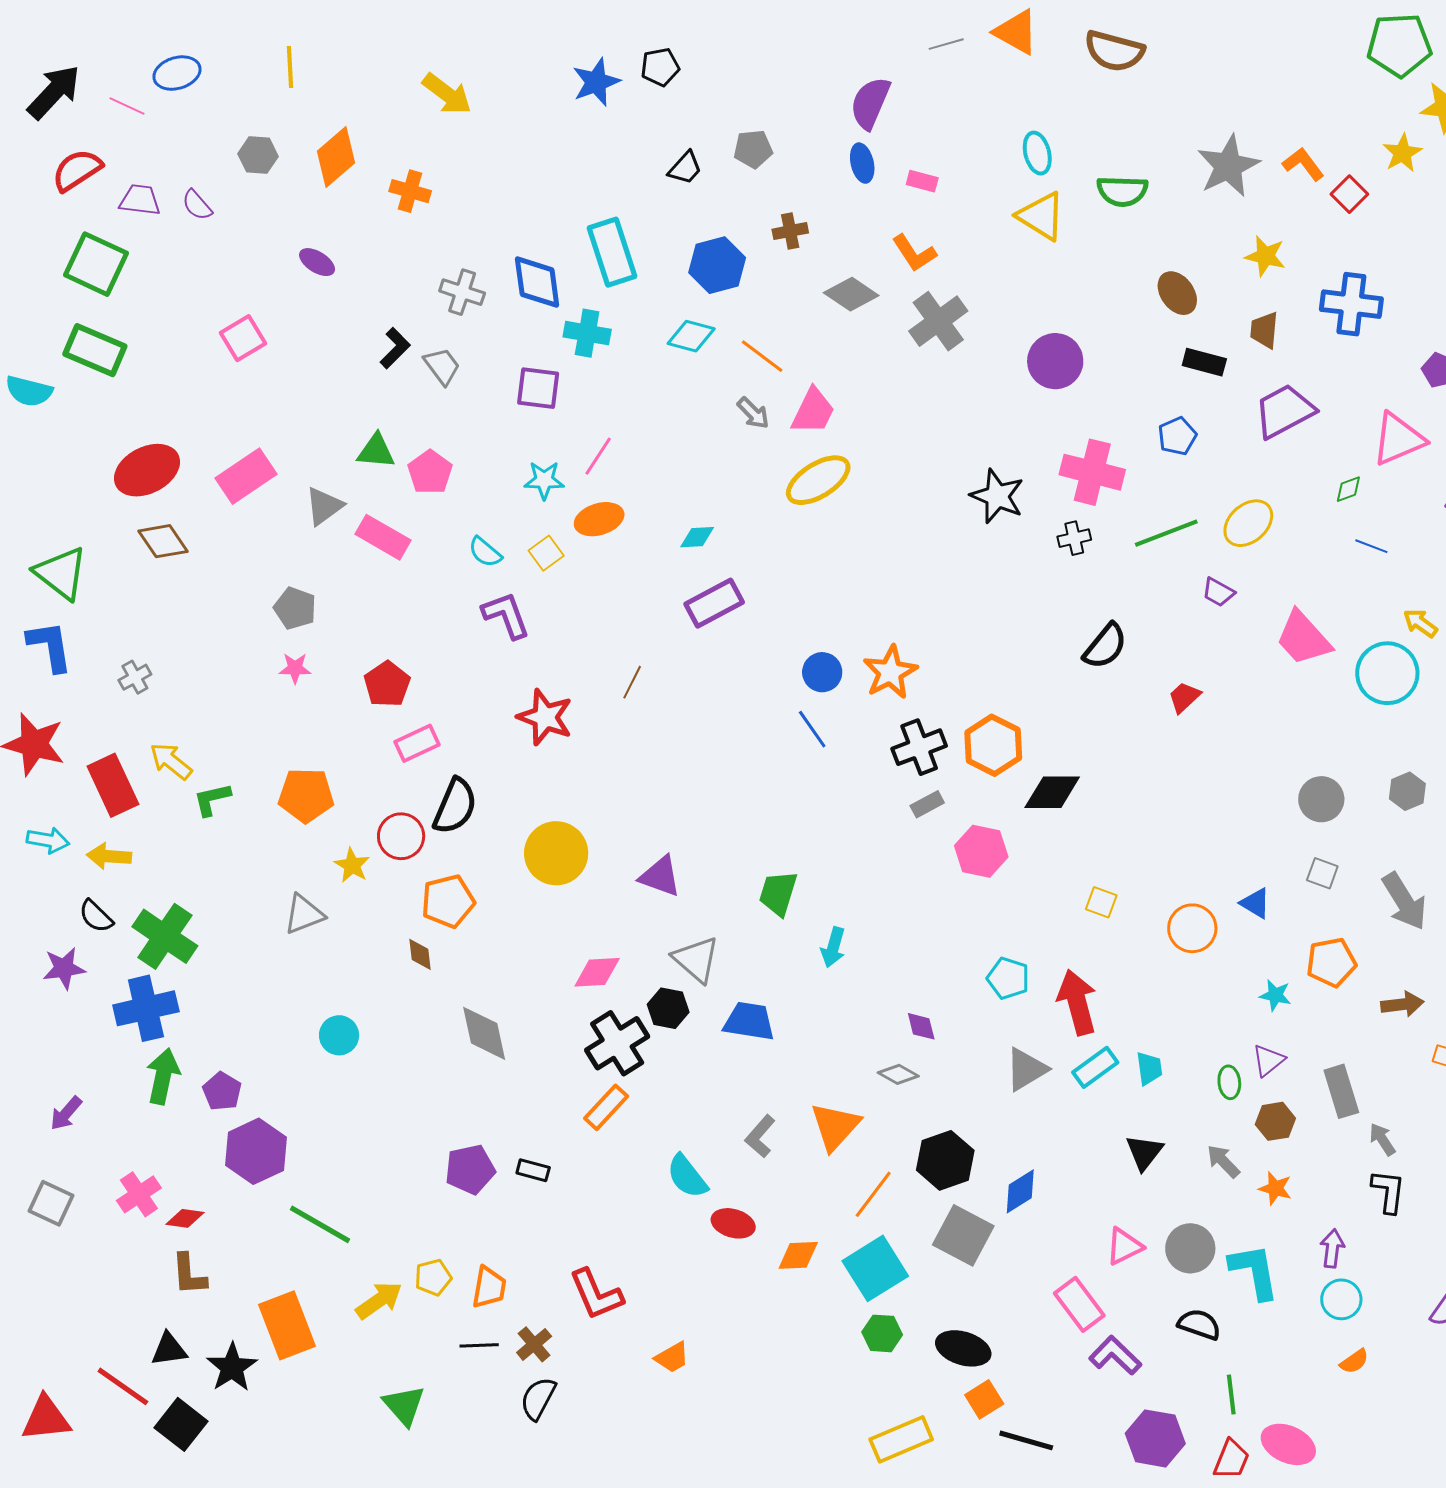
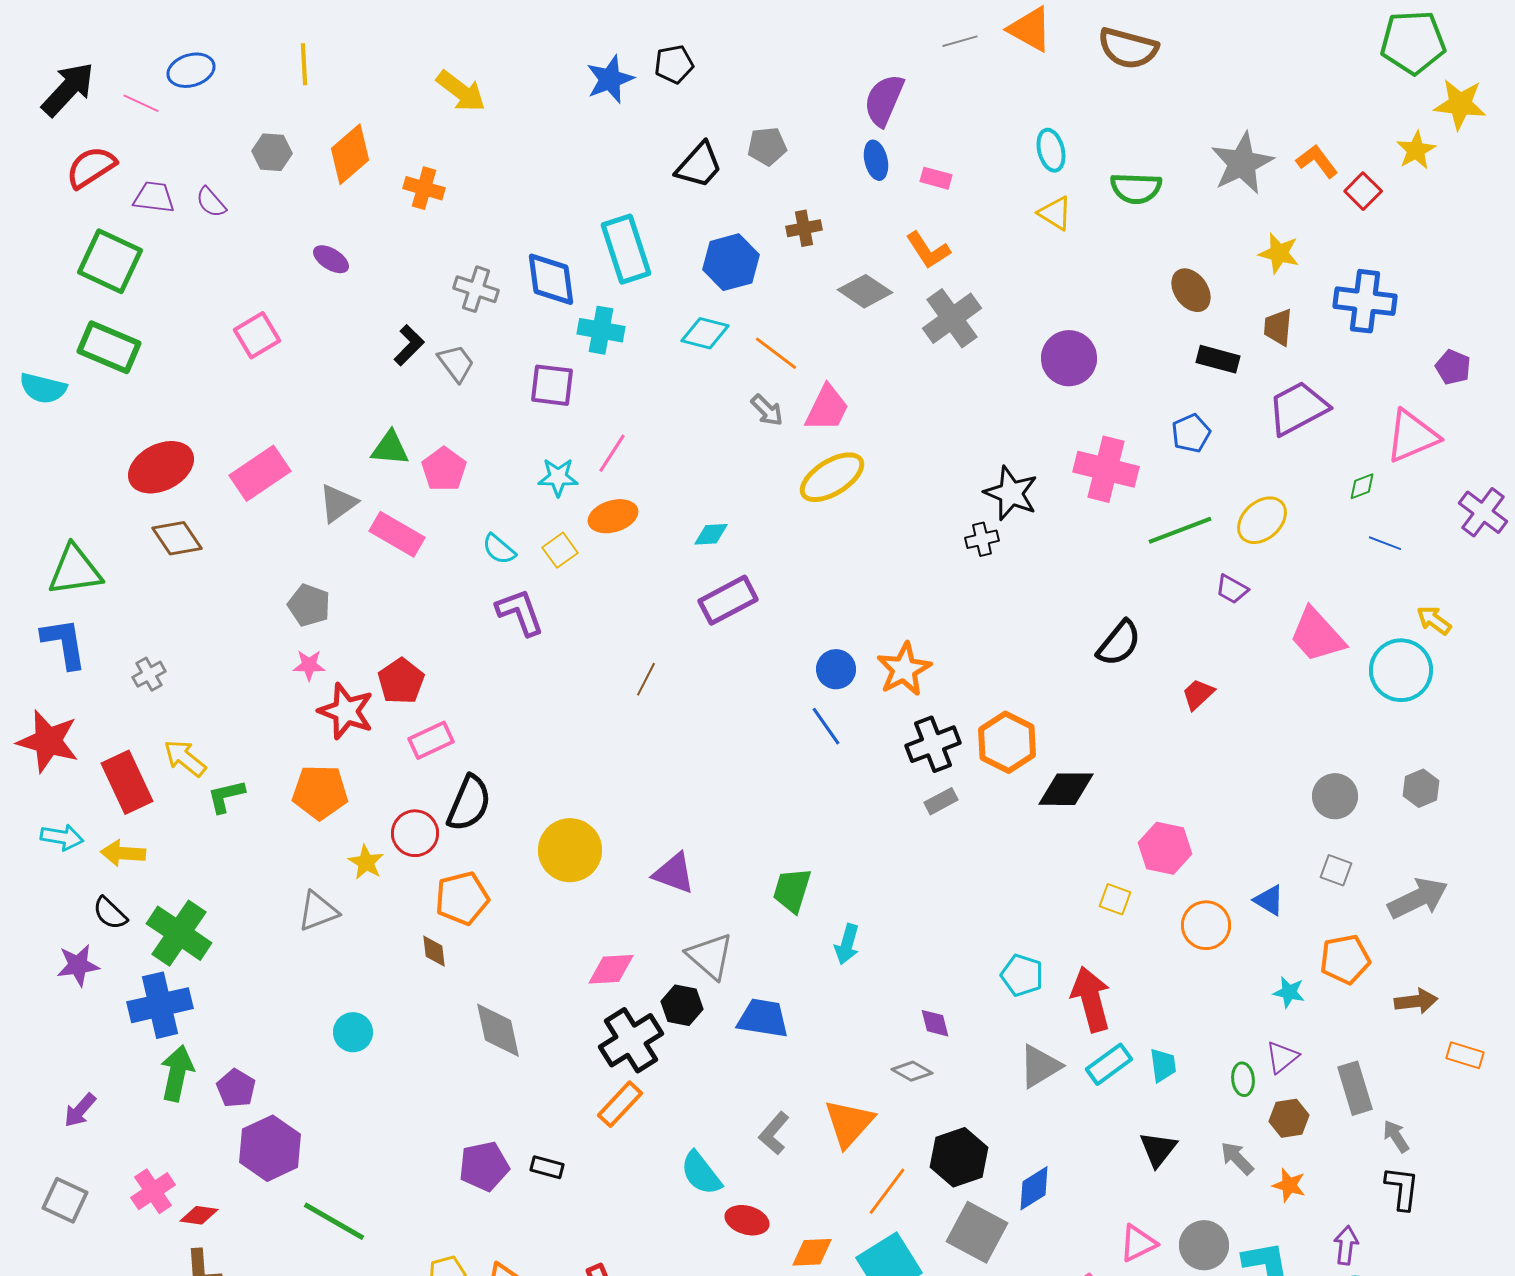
black trapezoid: (685, 168) -> (699, 165), size x1.4
yellow triangle: (1041, 216) -> (1055, 213), size x0.7
black cross: (1074, 538) -> (982, 539), moved
green triangle: (61, 573) -> (75, 570), turned -46
red star: (545, 717) -> (346, 711), moved
pink hexagon: (981, 851) -> (1165, 848), moved
gray arrow: (1404, 901) -> (1418, 898), turned -84

